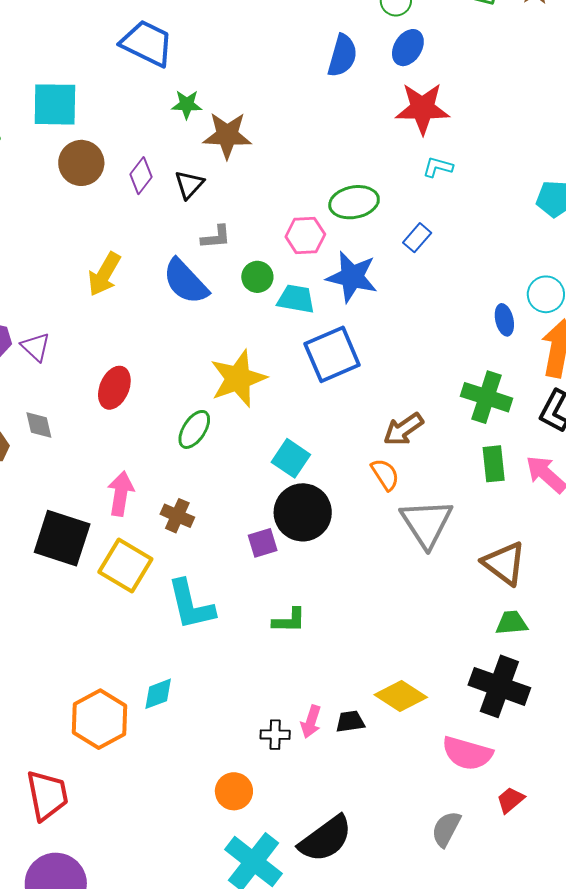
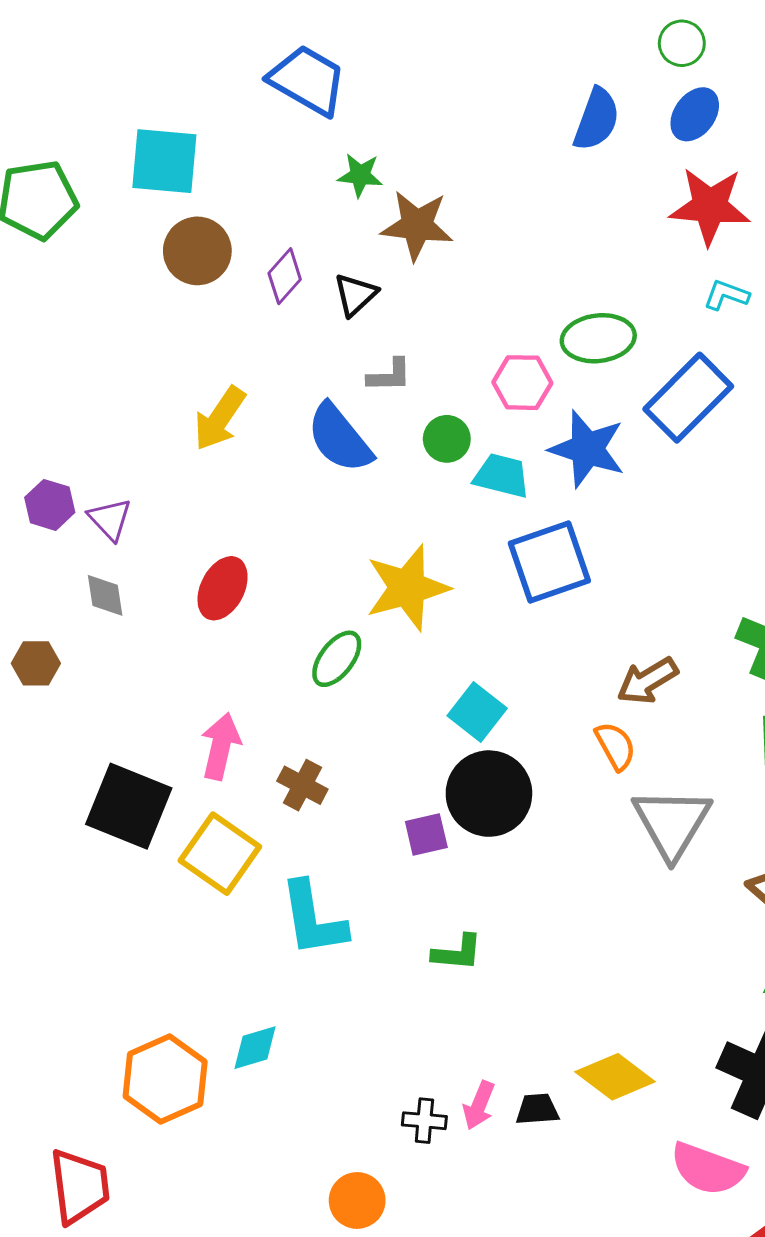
blue rectangle: (417, 238) -> (688, 398), size x2.0
gray diamond: (39, 425) -> (105, 595), moved

